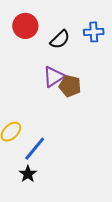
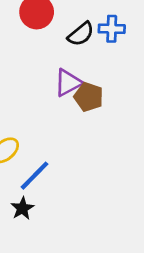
blue cross: (94, 32) -> (112, 29), moved

